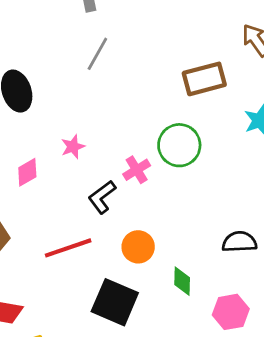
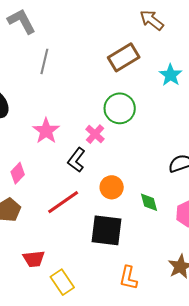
pink star: (73, 147) -> (46, 131), size x1.5
pink diamond: (27, 172) -> (18, 173), moved

